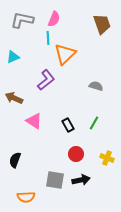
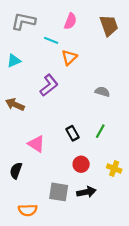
pink semicircle: (54, 19) -> (70, 21), moved
cyan line: (48, 38) -> (51, 40), turned -64
orange triangle: (65, 54) -> (69, 58), size x0.7
pink triangle: (34, 121) -> (36, 144), moved

